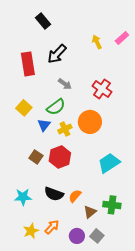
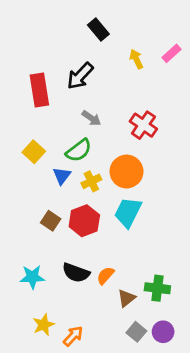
black rectangle: (43, 21) -> (98, 30), moved
cyan trapezoid: (109, 163) -> (128, 212), moved, turned -30
orange arrow: (52, 227) -> (73, 336), moved
purple circle: (77, 236) -> (163, 332), moved

